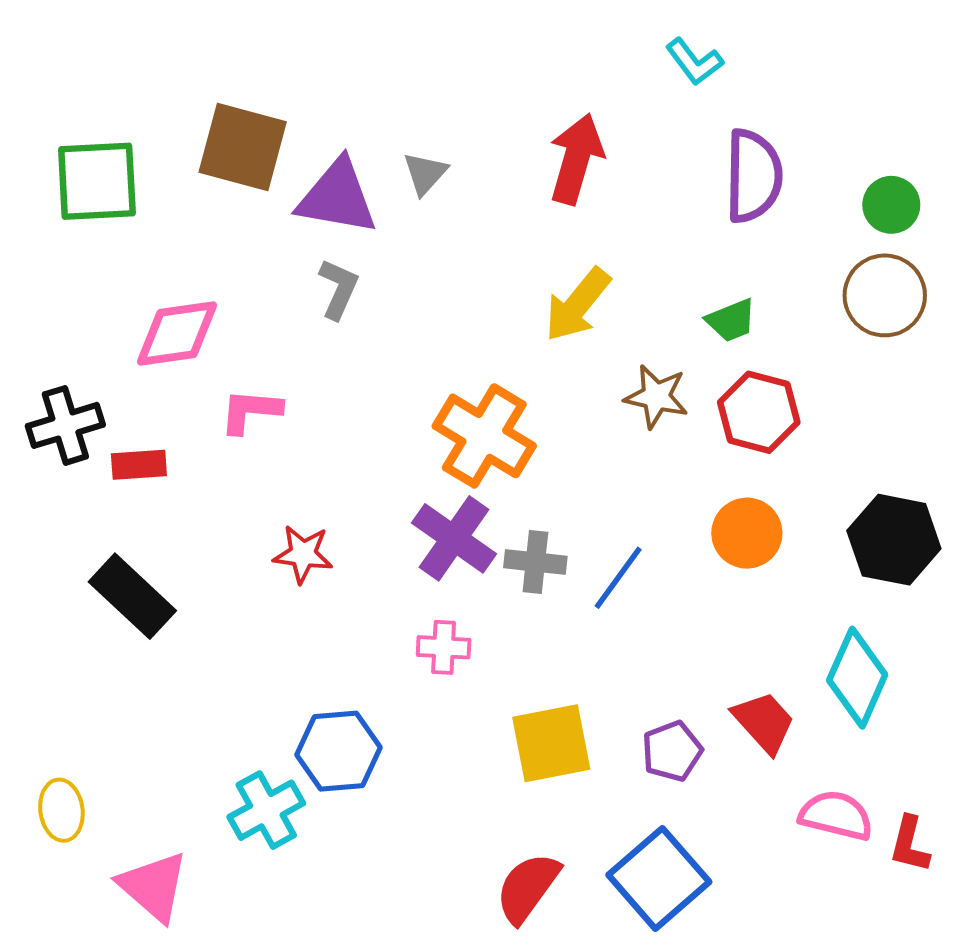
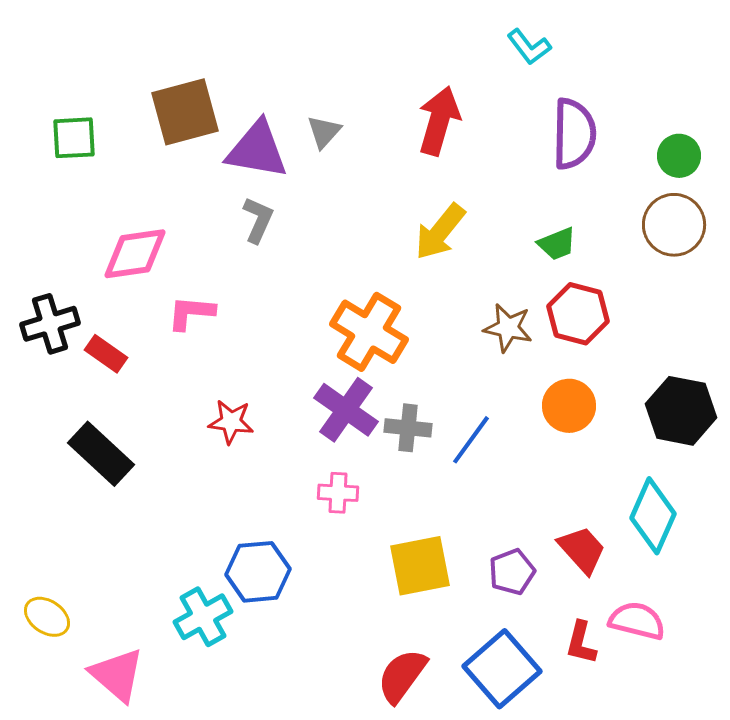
brown square: (243, 147) -> (185, 112), turned -30
green square: (97, 181) -> (74, 138), size x0.7
brown star: (656, 397) -> (508, 328), moved
red rectangle: (139, 465) -> (106, 354), turned 39
yellow ellipse: (61, 810) -> (47, 617), turned -48
red L-shape: (910, 844) -> (581, 643), moved

